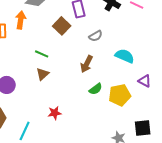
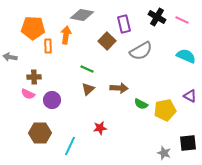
gray semicircle: (96, 36) -> (141, 51), size x1.6
cyan semicircle: (125, 56) -> (186, 56), moved
brown arrow: (87, 64) -> (119, 88), moved, turned -114
green semicircle: (96, 89) -> (141, 104), turned 64

